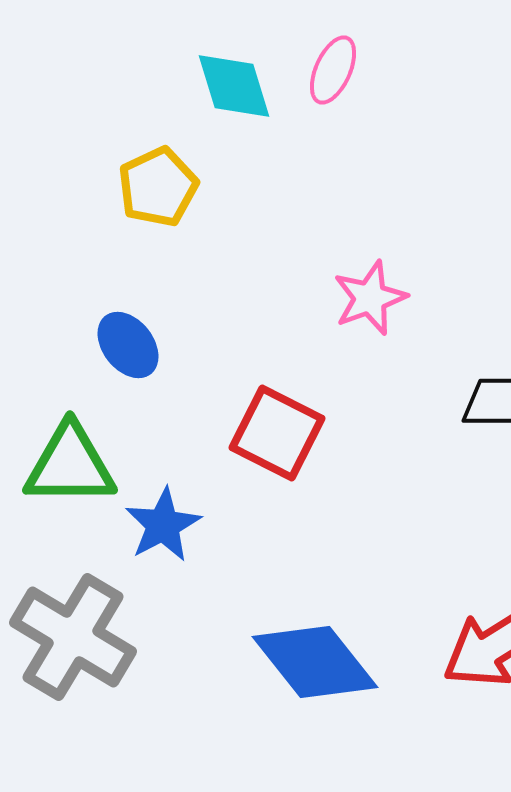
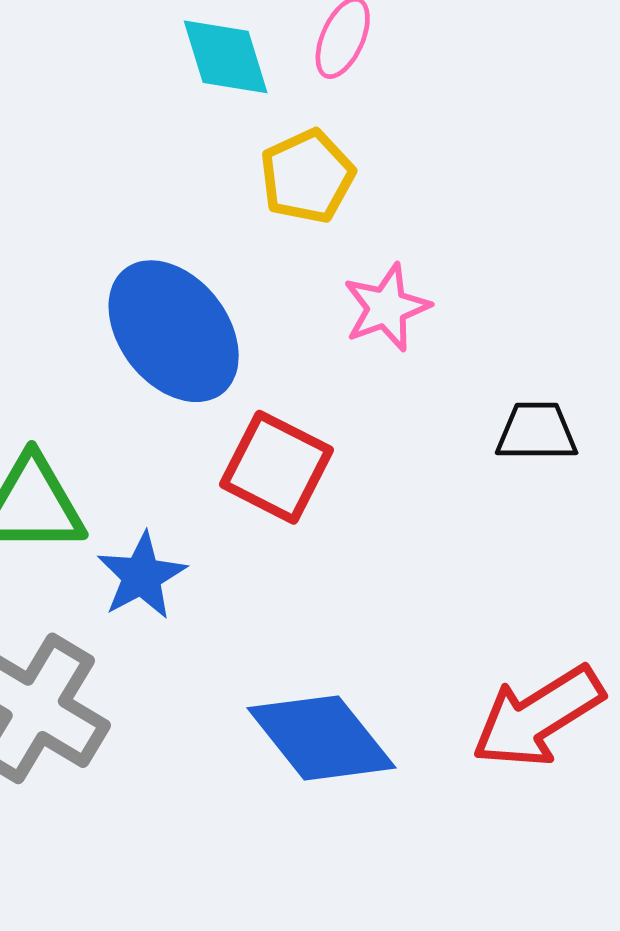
yellow pentagon: (158, 187) -> (307, 176), moved
blue ellipse: (128, 345) -> (174, 331), moved, size x1.8

